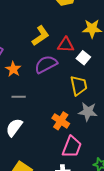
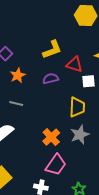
white square: (83, 58) -> (89, 81), turned 32
purple semicircle: (46, 64) -> (51, 79), size x0.7
gray star: (88, 112) -> (80, 135), turned 30

